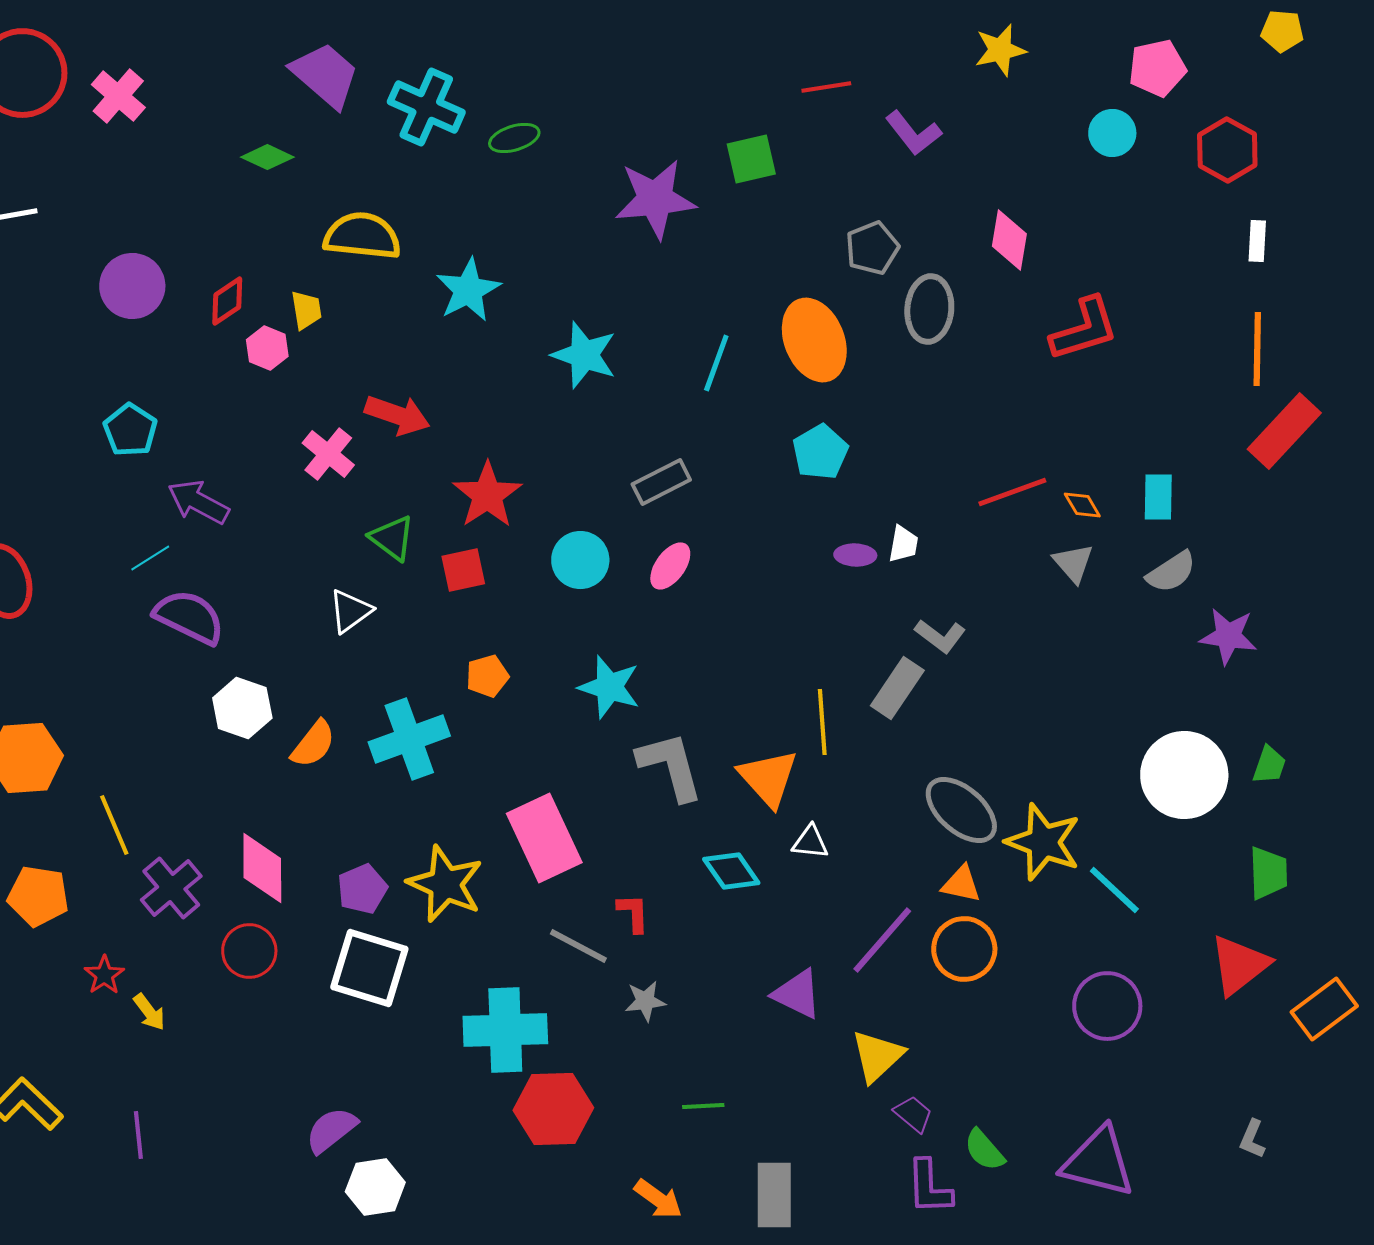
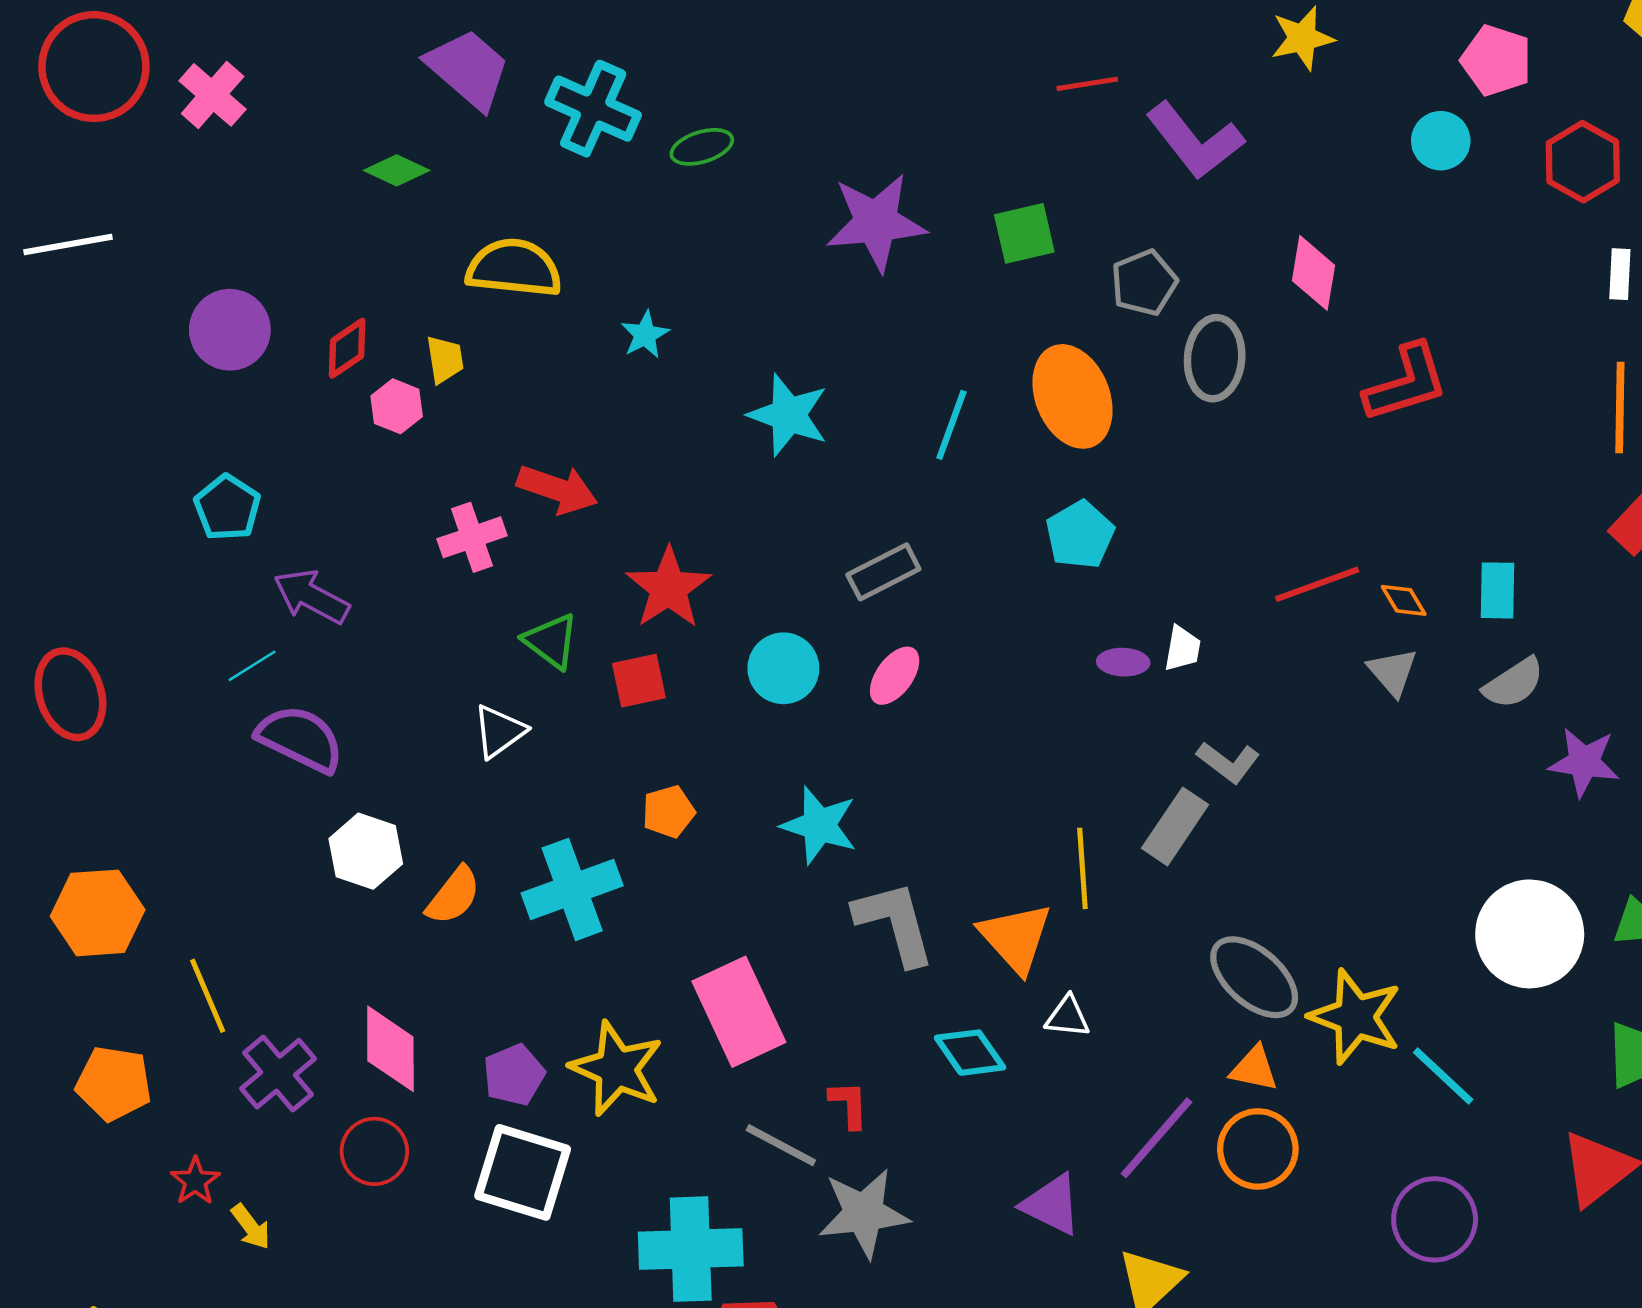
pink pentagon: (1157, 68) -> (1496, 60), turned 30
purple L-shape: (913, 133) -> (1195, 141), size x1.4
green square: (751, 159) -> (1024, 233), moved
cyan star: (468, 290) -> (645, 335), size x0.6
pink cross: (328, 454) -> (472, 537), turned 32
gray star: (645, 1001) -> (864, 1213), size x1.8

